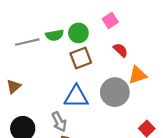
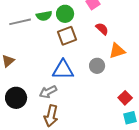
gray circle: (115, 92) -> (97, 66), size x0.6
gray arrow: (59, 122) -> (48, 92), turned 90

